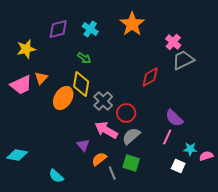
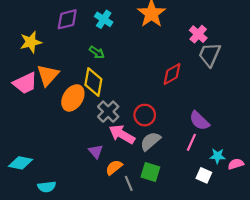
gray trapezoid: (183, 60) -> (210, 55), turned -40
orange triangle: (41, 78) -> (48, 75), size x1.5
gray cross: (103, 101) -> (108, 112), moved
cyan semicircle: (56, 176) -> (47, 187), moved, turned -49

